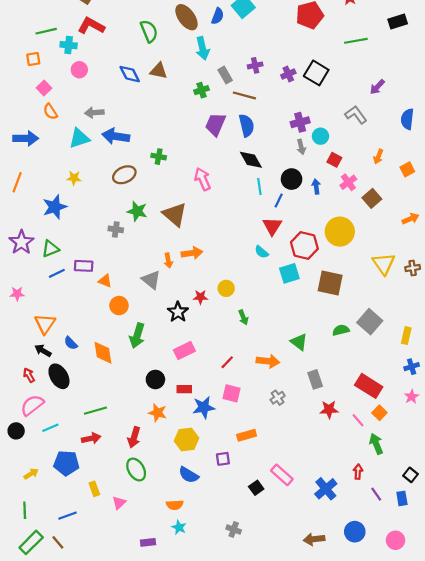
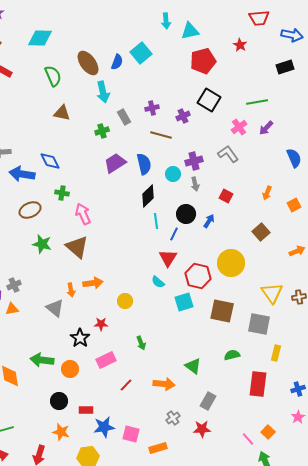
green line: (356, 41) -> (257, 102), moved
black square: (316, 73) -> (209, 100), moved
blue diamond: (130, 74) -> (50, 161), moved
brown line: (244, 95) -> (161, 135), moved
gray L-shape: (356, 115) -> (228, 154), moved
blue semicircle: (407, 119) -> (294, 158), turned 150
purple trapezoid: (215, 124) -> (115, 163), turned 35
cyan circle: (320, 136) -> (173, 174), moved
black diamond: (251, 160) -> (148, 196), turned 75
pink arrow: (203, 179) -> (83, 214), moved
pink cross: (348, 182) -> (239, 127), moved
blue arrow: (316, 187) -> (209, 221), turned 40
gray cross: (116, 229) -> (14, 285), moved, turned -32
orange triangle: (105, 281) -> (12, 309), turned -32
yellow circle: (226, 288) -> (125, 301), moved
orange circle: (119, 306) -> (70, 369), moved
gray square: (370, 322) -> (259, 324), moved, turned -30
green arrow: (137, 336) -> (42, 360), turned 80
yellow rectangle: (406, 336) -> (276, 353), moved
pink rectangle: (184, 351) -> (106, 360), moved
gray rectangle: (315, 379) -> (208, 401), turned 48
red rectangle: (369, 386) -> (258, 384), moved, turned 65
pink square: (232, 393) -> (131, 434), moved
red star: (329, 409) -> (202, 429), moved
orange rectangle: (247, 435) -> (158, 448), moved

